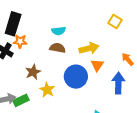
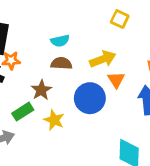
yellow square: (115, 22) -> (120, 19), moved
brown star: (33, 72) -> (41, 90), moved
green rectangle: (21, 100) -> (23, 112), moved

